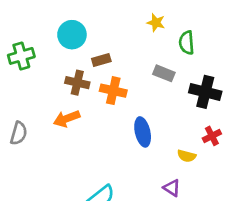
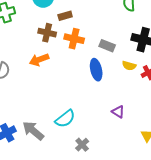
gray rectangle: (164, 73) -> (107, 46), moved
yellow semicircle: (187, 156) -> (129, 66), moved

